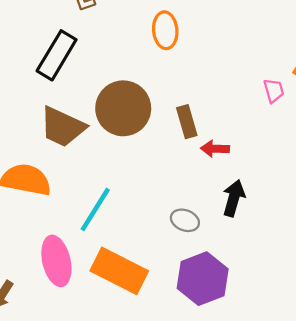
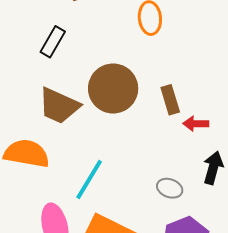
black rectangle: (57, 55) -> (53, 42), size x0.7

